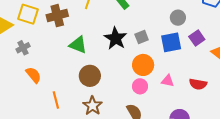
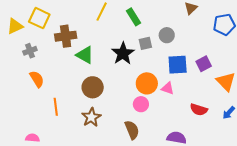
brown cross: (57, 16) -> (66, 36), moved
gray circle: (178, 18) -> (167, 35), moved
gray square: (142, 37) -> (145, 43), moved
pink triangle: (168, 81) -> (168, 88), moved

